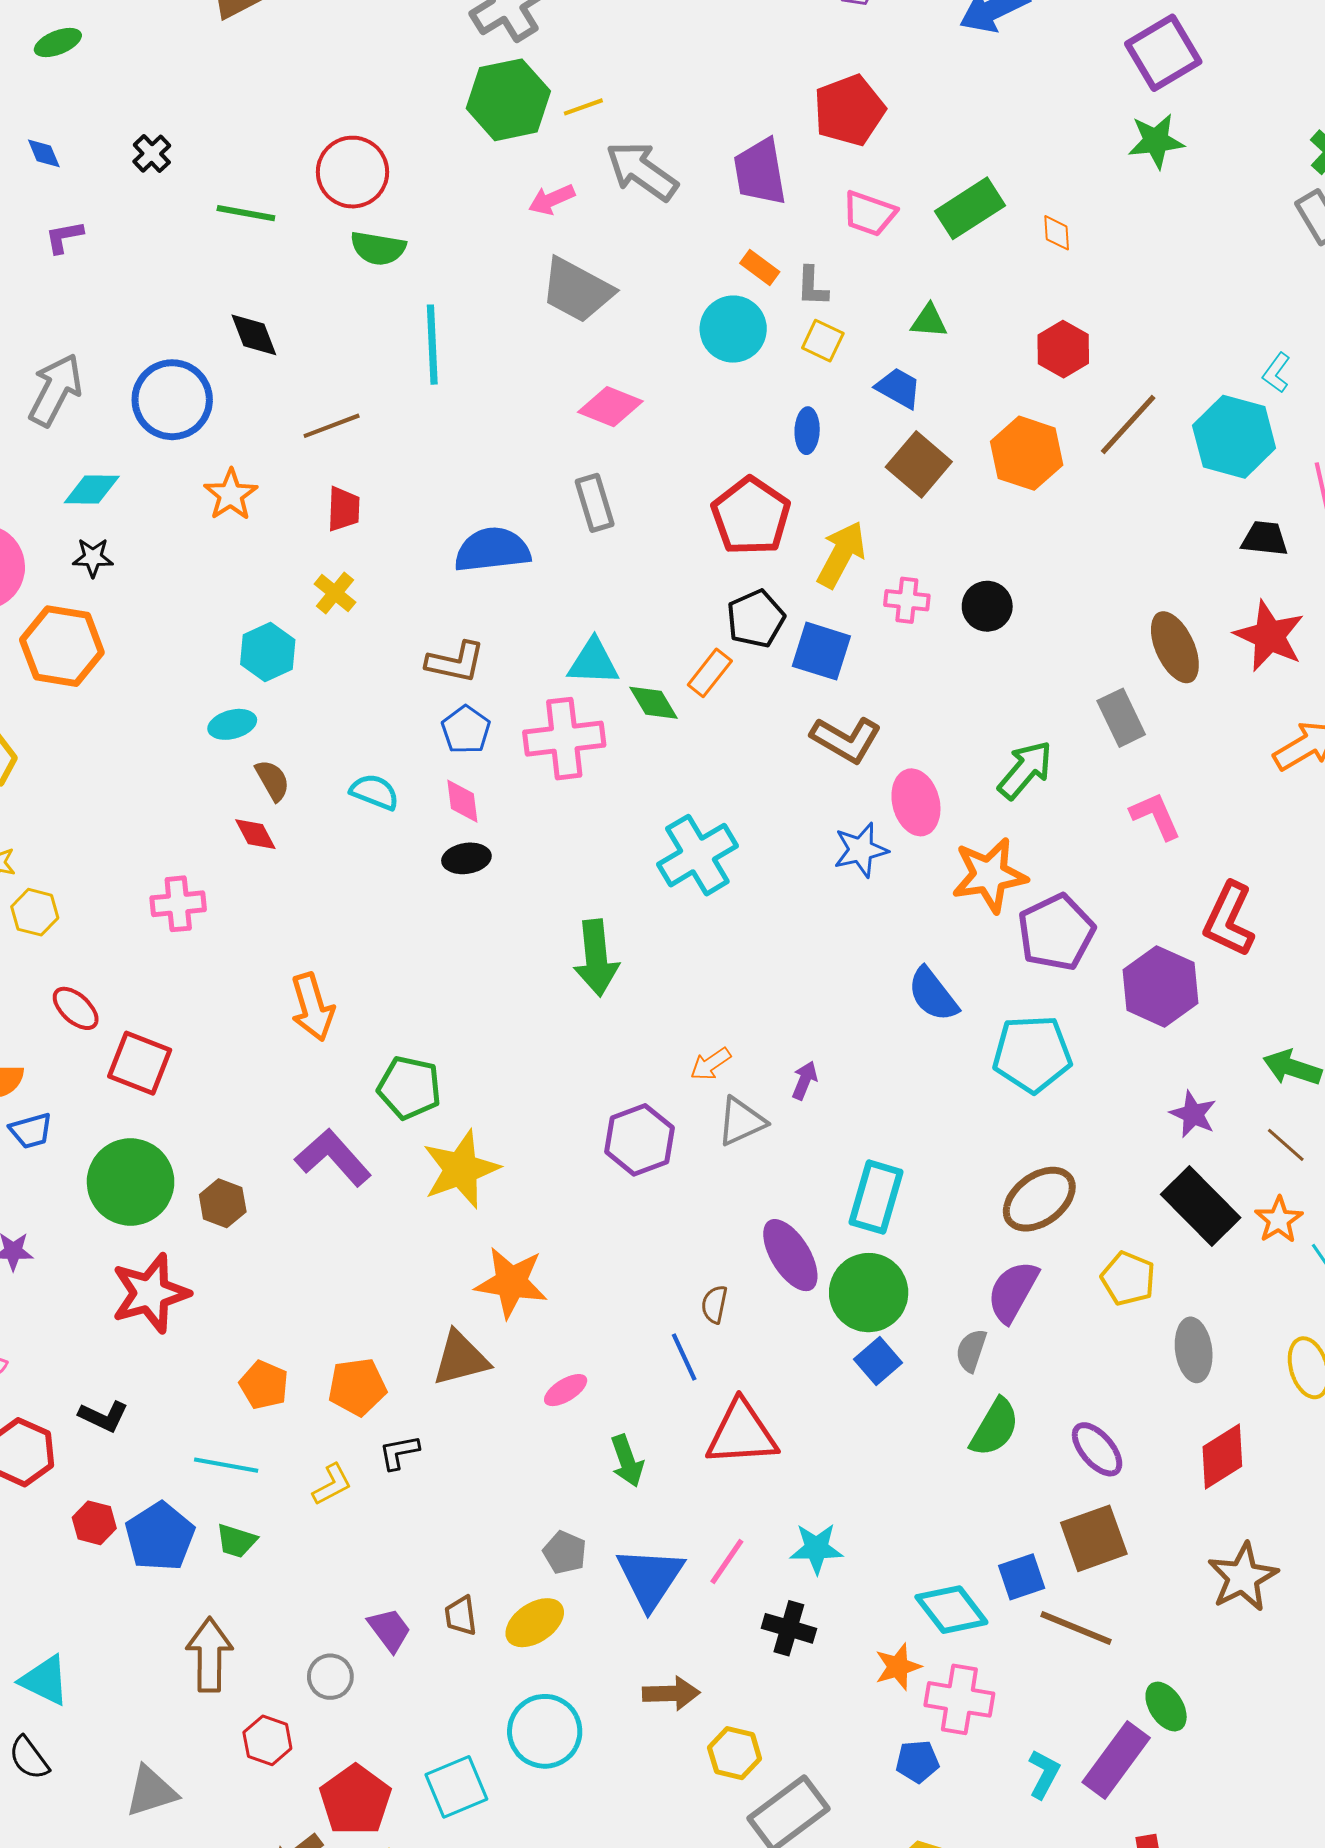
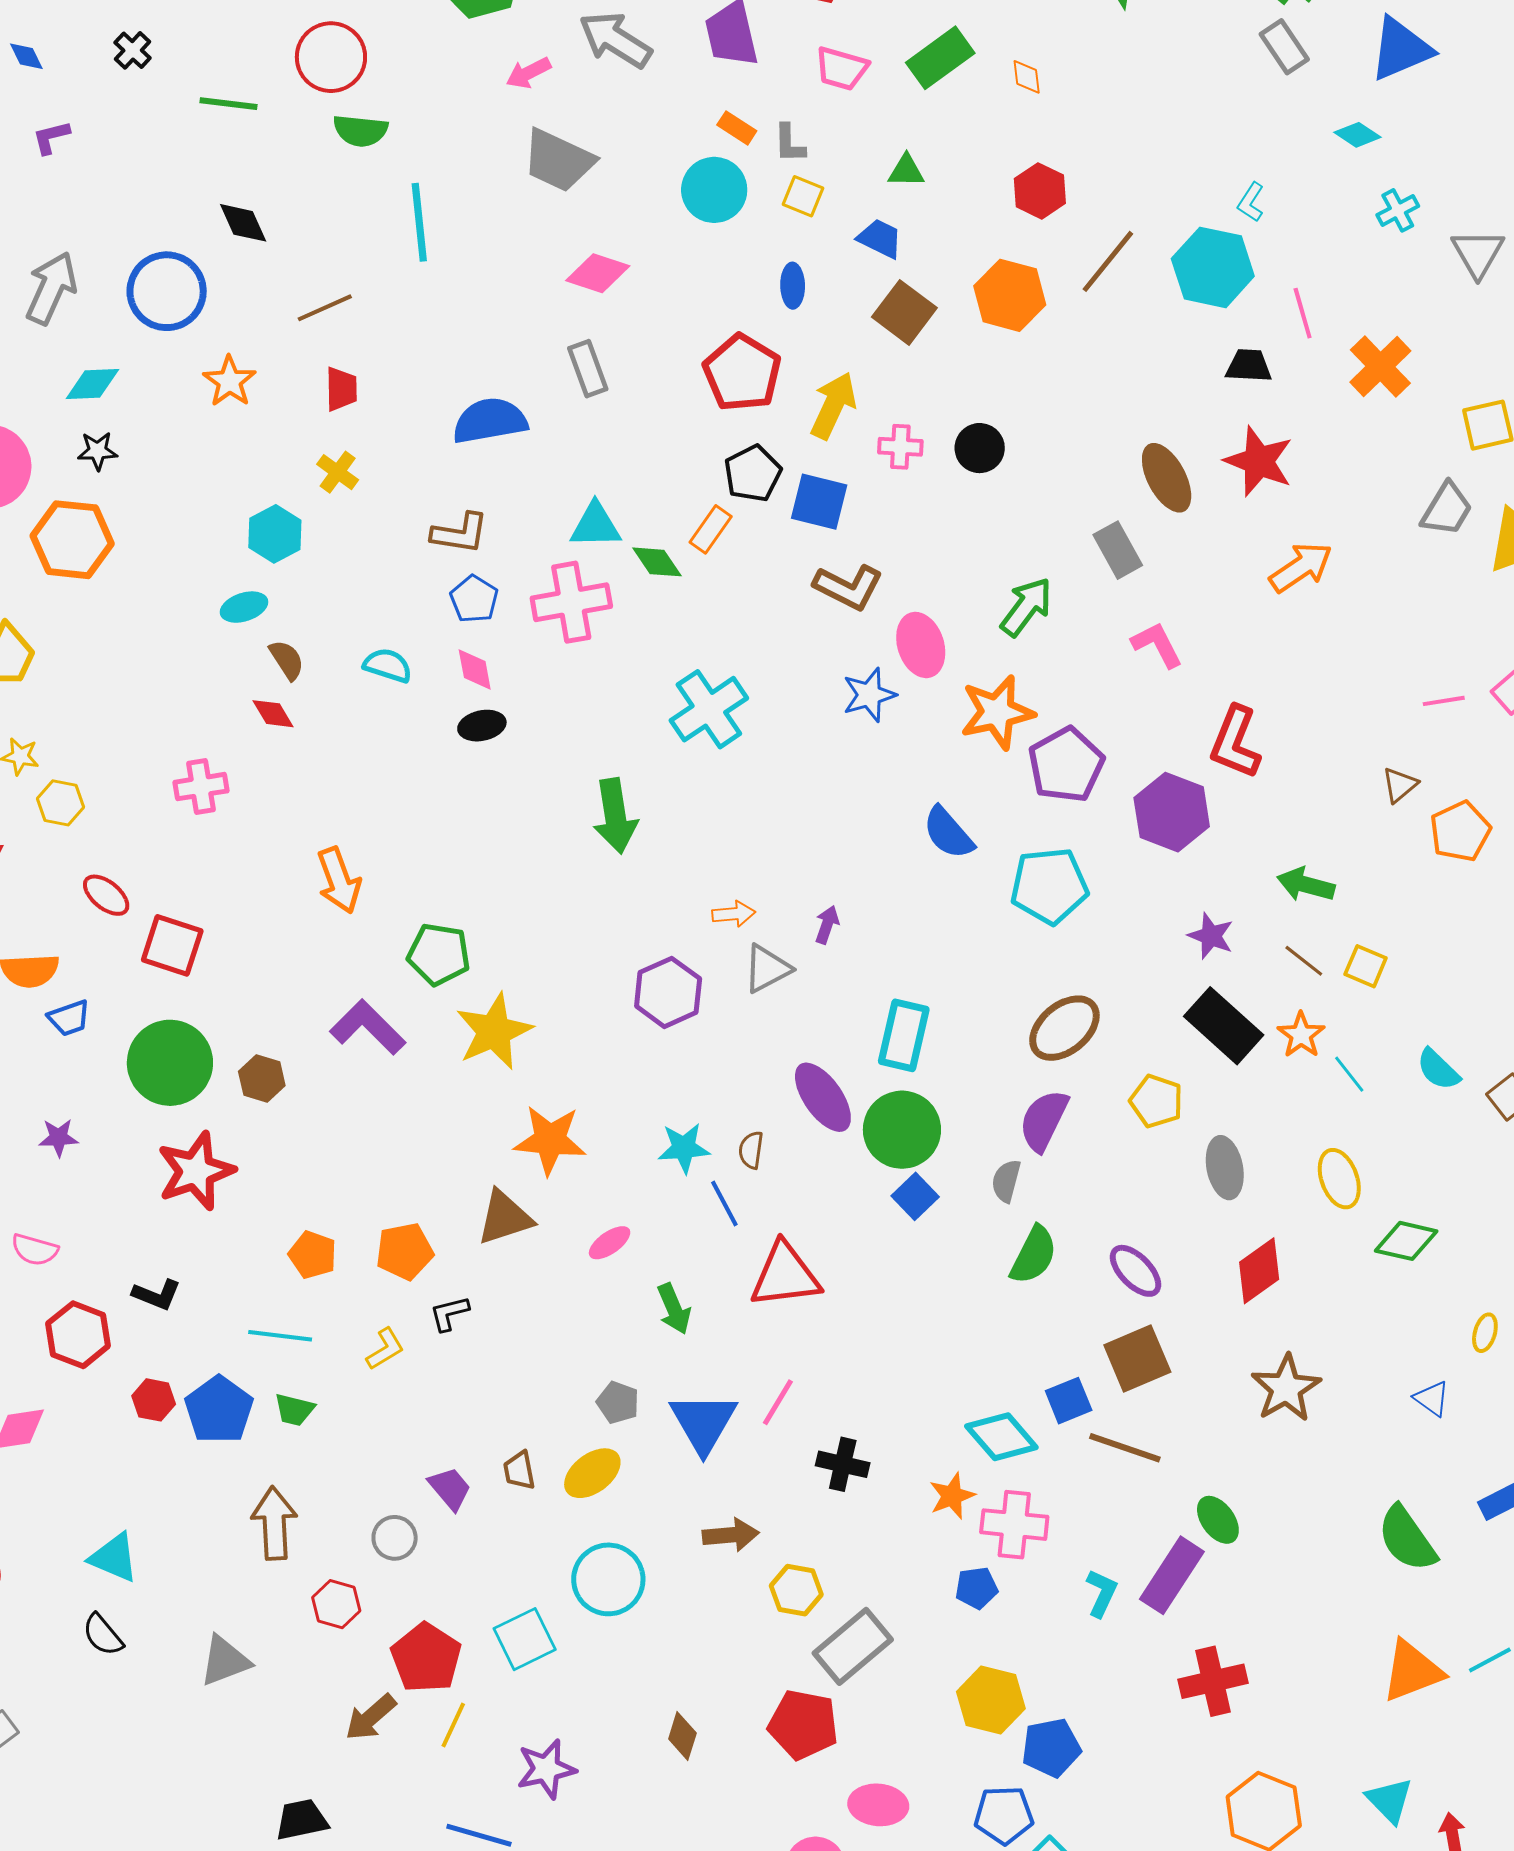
orange arrow: (711, 1064) -> (734, 914), turned -147
cyan star: (816, 1548) -> (684, 1148), moved

